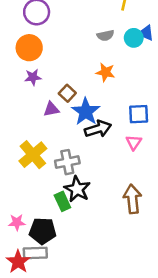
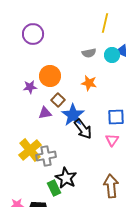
orange circle: (29, 48) -> (50, 76), moved
black arrow: (98, 129) -> (83, 129), turned 70
gray cross: (67, 162) -> (46, 156), moved

